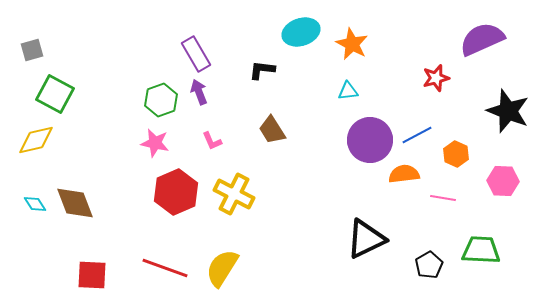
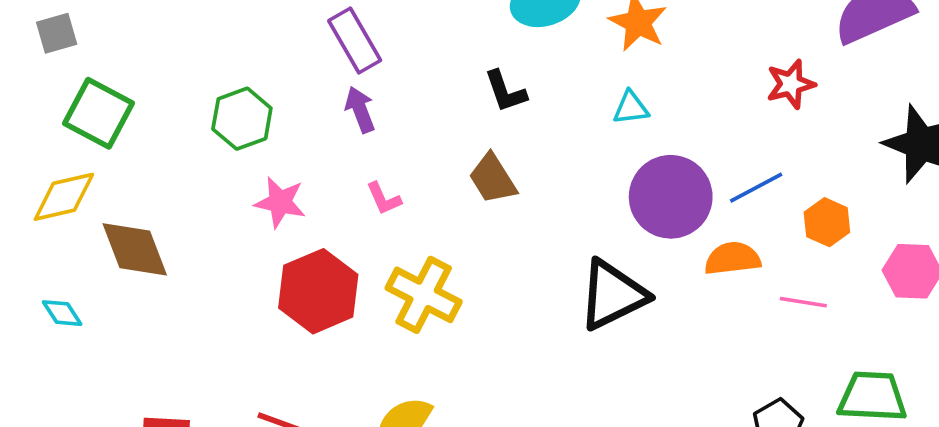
black L-shape: (262, 70) -> (505, 91), moved, turned -116
green hexagon: (161, 100) -> (242, 119), moved
brown diamond: (75, 203) -> (135, 249), moved
black triangle: (366, 239) -> (613, 295), moved

